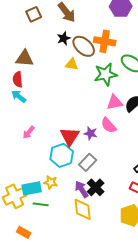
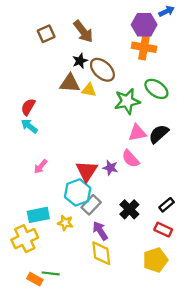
orange cross: (105, 41) -> (144, 47), moved
brown triangle: (25, 58) -> (70, 83), moved
red semicircle: (18, 79) -> (28, 107), turned 35
gray rectangle: (88, 162) -> (91, 205), moved
black cross: (96, 187) -> (129, 209), moved
cyan rectangle: (32, 188) -> (38, 215), moved
green line: (41, 204) -> (51, 273), moved

